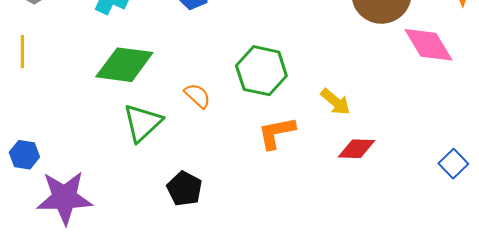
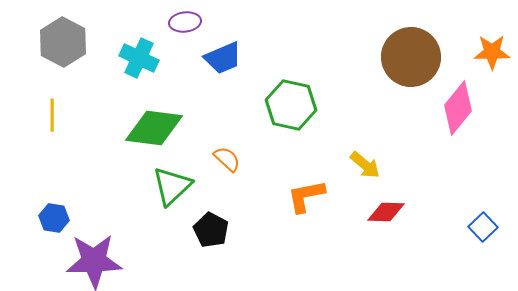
pink diamond: (428, 45) -> (458, 108), turned 70
green hexagon: (261, 71) -> (291, 105), moved
black pentagon: (184, 189) -> (211, 230), moved

